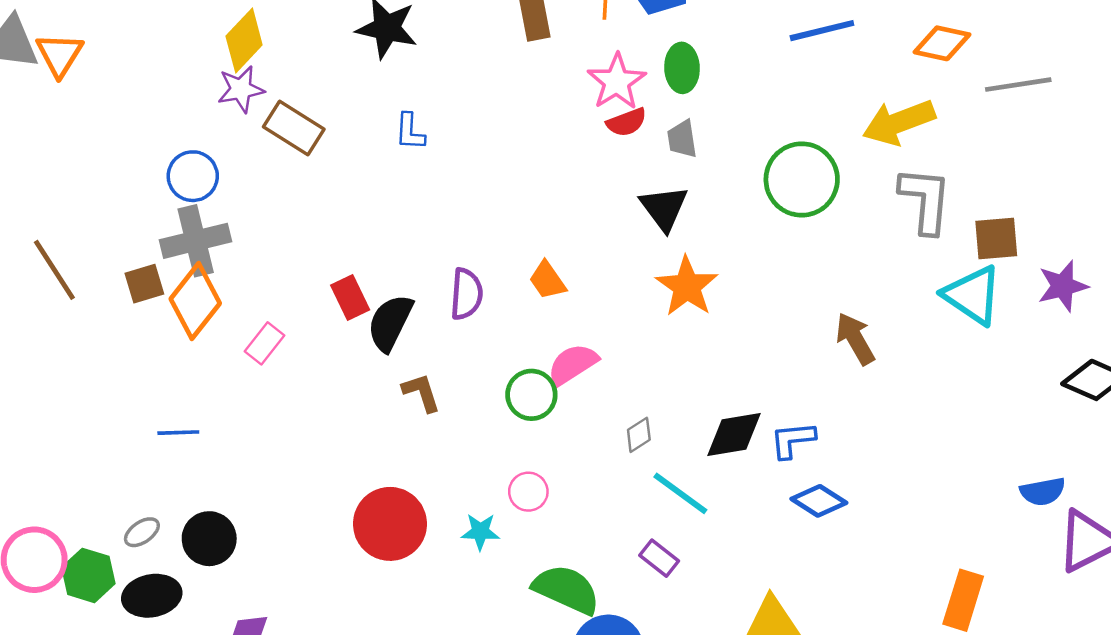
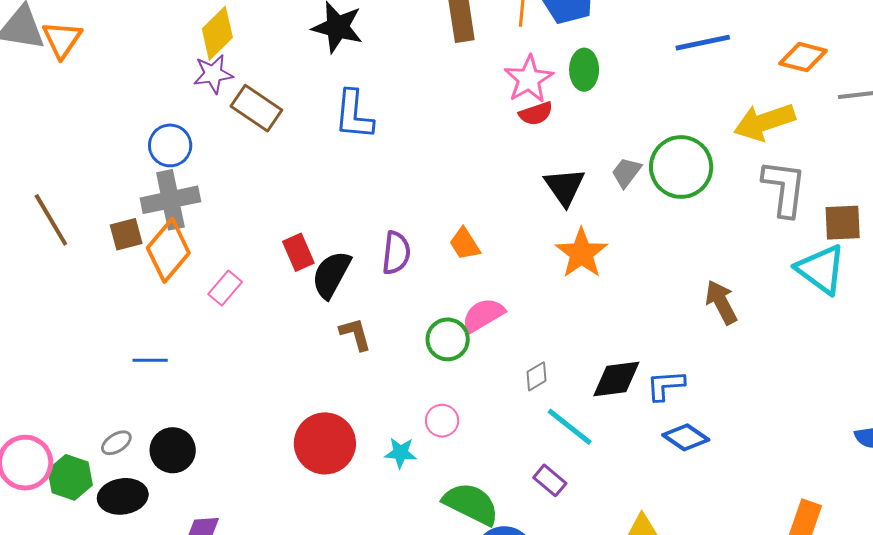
blue L-shape: (410, 132) -> (354, 115), size x1.6
gray trapezoid: (682, 139) -> (626, 172), moved, turned 44

